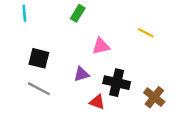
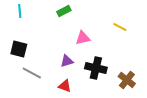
green rectangle: (78, 13) -> (64, 11), turned 32
black square: (39, 58) -> (19, 49), moved
red triangle: (97, 102) -> (65, 86), moved

